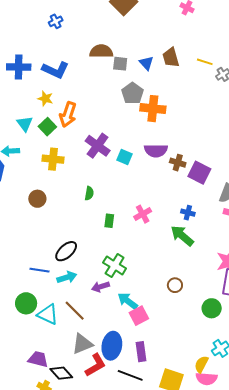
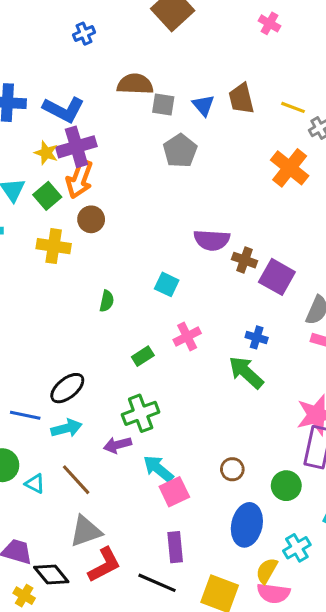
blue cross: (56, 21) -> (84, 34), moved
orange cross: (153, 109) -> (290, 168), moved, turned 30
purple cross: (98, 146) -> (76, 147), moved, turned 35
cyan square: (124, 157) -> (167, 284), moved
brown circle: (37, 199) -> (91, 219), moved
green rectangle: (109, 221) -> (143, 356), moved, turned 48
green cross: (115, 265) -> (141, 413), turned 35
brown circle: (175, 285) -> (232, 469), moved
cyan triangle: (48, 314) -> (35, 484), size x0.6
blue ellipse: (112, 346) -> (247, 525), moved

